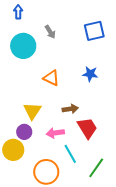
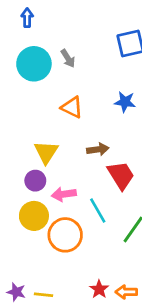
gray arrow: (50, 32) -> (68, 58), moved
pink arrow: (55, 133) -> (64, 194), moved
yellow circle: (13, 150) -> (34, 216), moved

